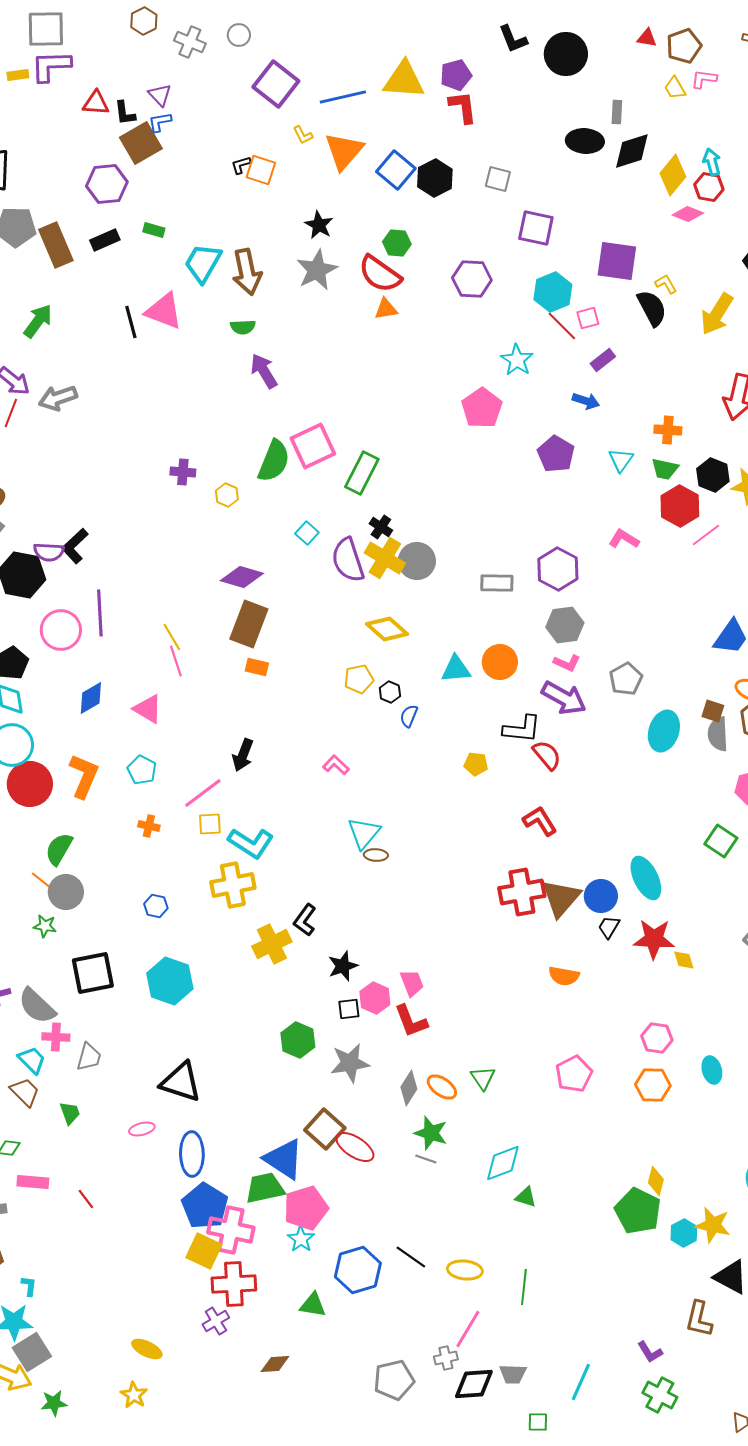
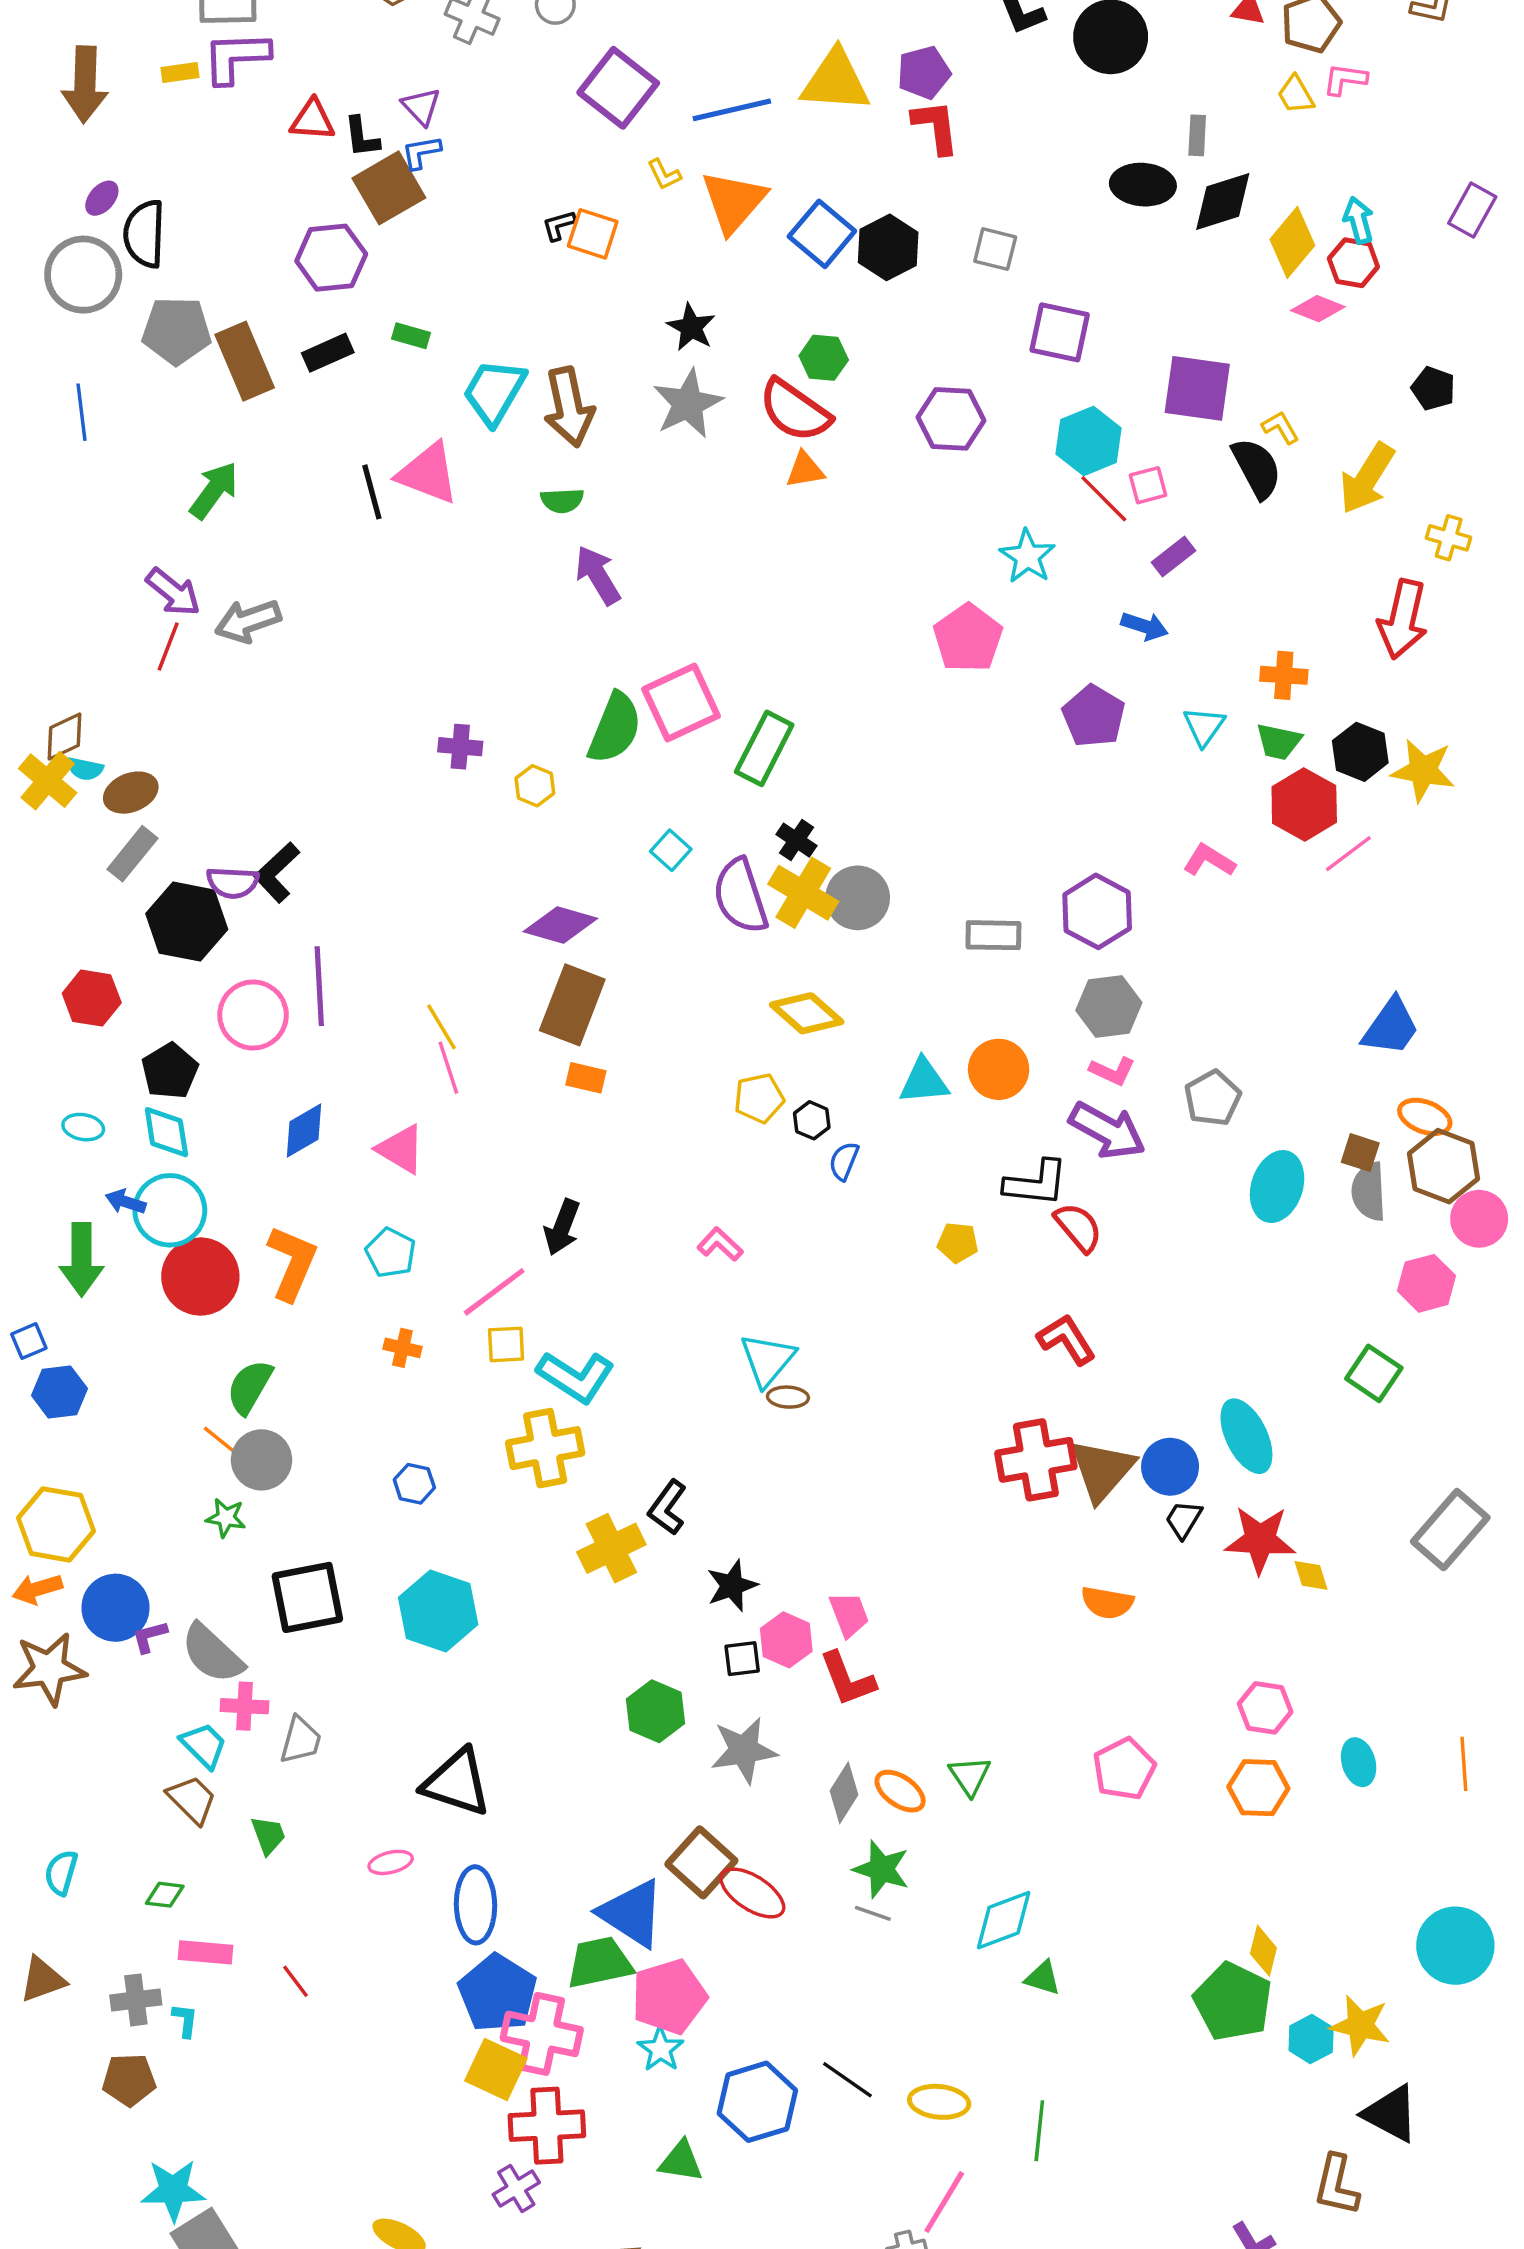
cyan L-shape: (29, 1286) -> (185, 2020), moved

